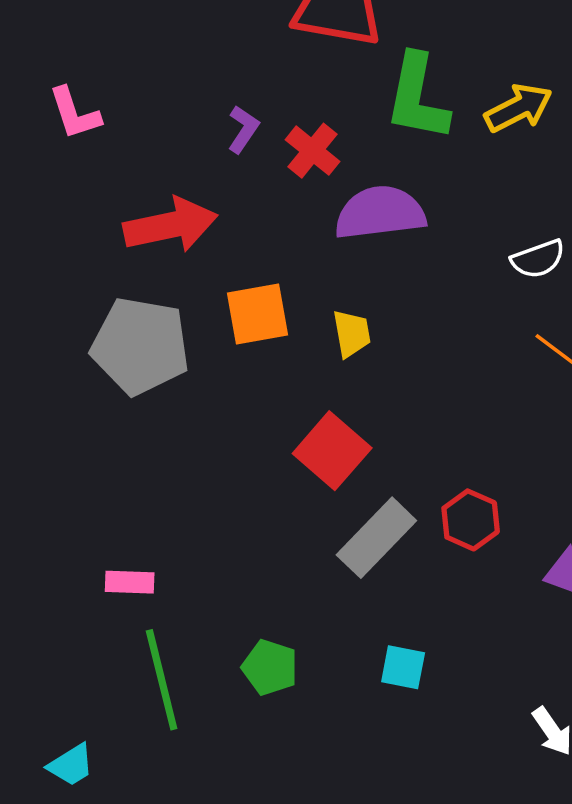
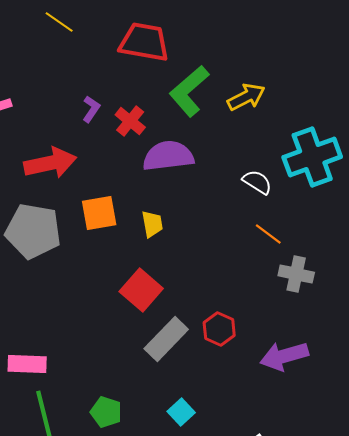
green L-shape: (417, 97) -> (189, 91), turned 38
white semicircle: (538, 259) -> (257, 182), turned -128
pink rectangle: (130, 582) -> (27, 364), size x1.4
cyan square: (403, 667) -> (181, 412), turned 36

